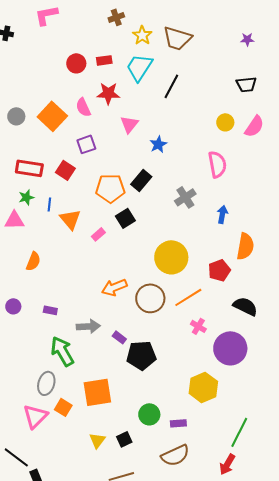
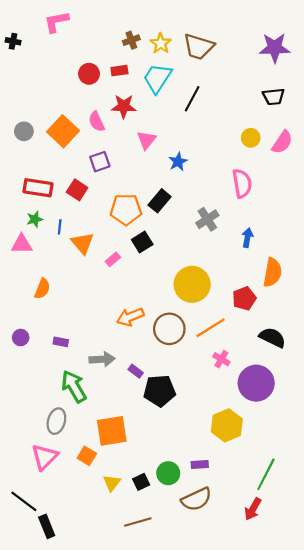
brown cross: (116, 17) -> (131, 40), moved
purple star: (247, 39) -> (275, 48), size x2.0
orange square: (63, 407) -> (87, 456), moved
green circle: (149, 414) -> (168, 473), moved

